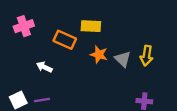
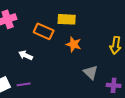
gray triangle: (123, 59) -> (91, 72), moved

